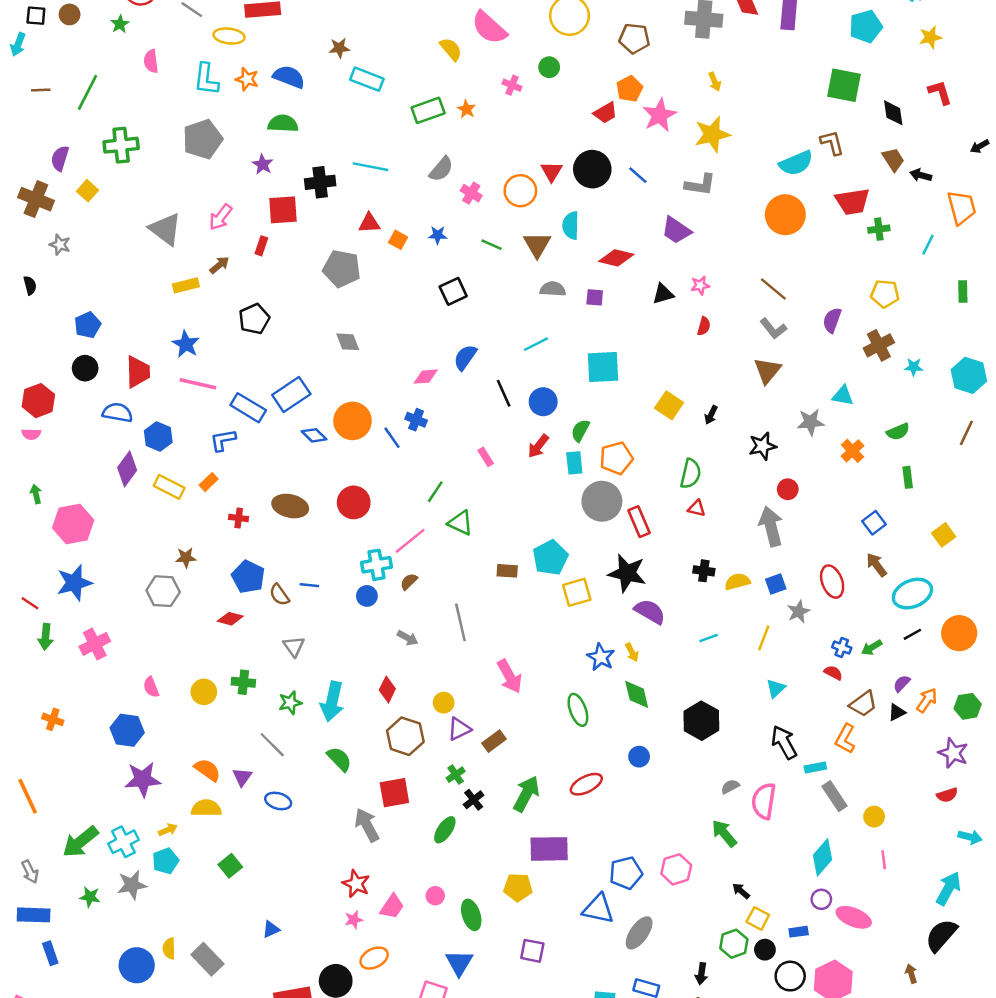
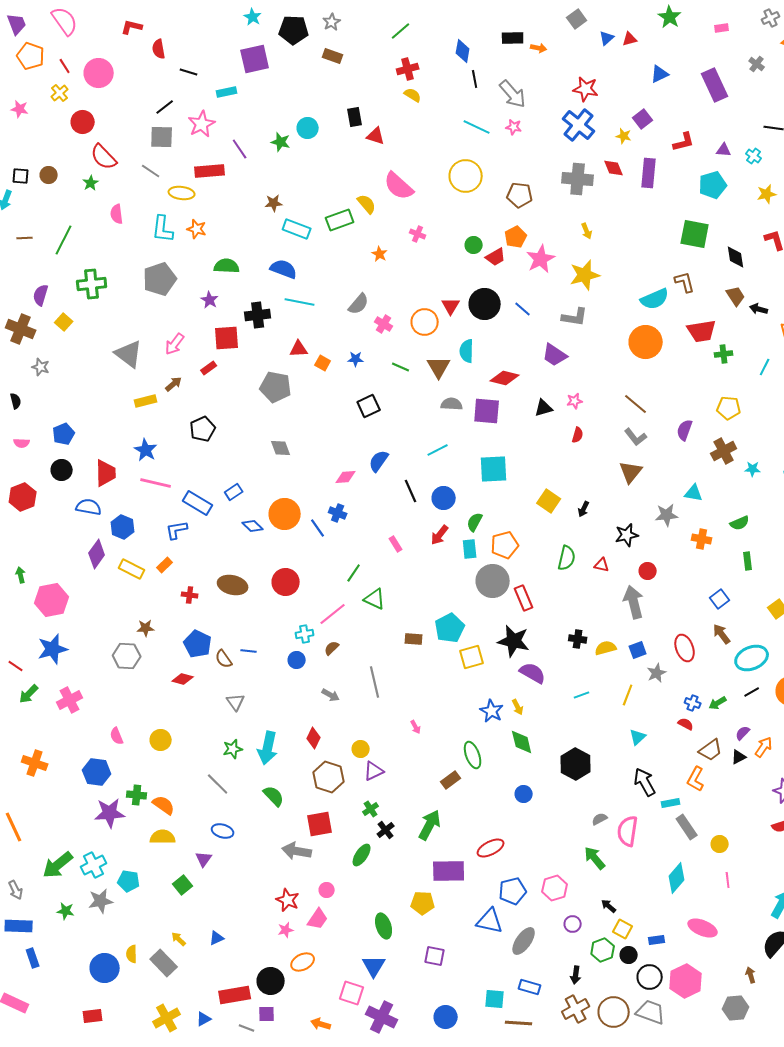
green circle: (549, 67) -> (474, 245), moved
blue semicircle: (289, 77) -> (284, 269), moved
green rectangle: (428, 110) -> (340, 220), moved
red rectangle: (261, 246) -> (209, 368), turned 35
purple square: (595, 297) -> (487, 411), size x1.8
blue rectangle: (291, 395) -> (234, 492), size x0.6
pink semicircle: (31, 434) -> (22, 443), moved
orange cross: (852, 451) -> (702, 539), turned -36
red triangle: (697, 508) -> (602, 565), moved
cyan cross: (376, 565) -> (305, 634), size x0.7
green arrow: (46, 637) -> (29, 694), turned 40
pink arrow: (510, 676) -> (416, 727), size x0.5
green cross: (243, 682) -> (137, 795), moved
orange cross: (53, 719) -> (35, 763), size x1.4
brown rectangle: (494, 741) -> (451, 780), moved
purple triangle: (242, 777) -> (204, 859), moved
red ellipse: (586, 784) -> (491, 848), moved
gray arrow: (367, 825) -> (297, 851), turned -52
yellow arrow: (168, 830) -> (179, 939), moved, turned -112
cyan pentagon: (165, 861) -> (129, 881), turned 30
pink circle: (435, 896) -> (327, 890), moved
purple circle: (821, 899) -> (573, 924), moved

